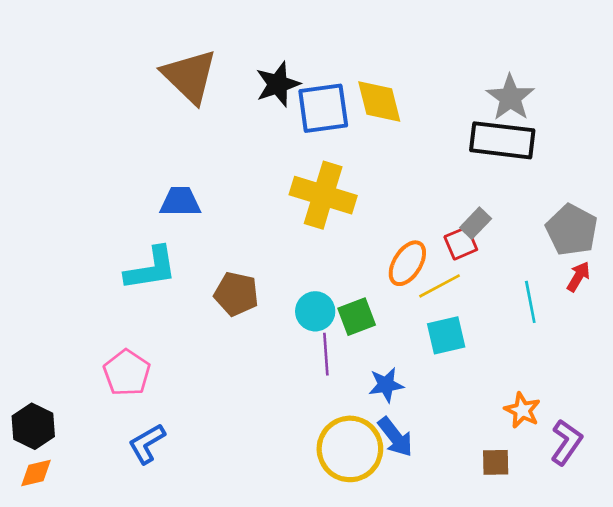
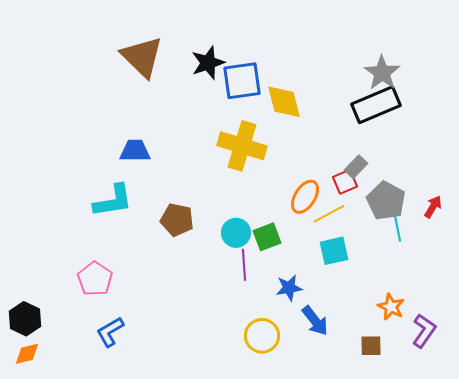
yellow diamond: (379, 102) -> (284, 102), moved
black rectangle: (502, 140) -> (376, 105), turned -30
gray pentagon: (572, 230) -> (386, 201), moved
blue arrow: (395, 437) -> (315, 321), moved
yellow circle: (350, 449) -> (262, 336), size x0.7

